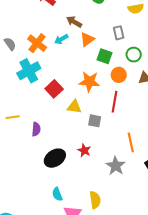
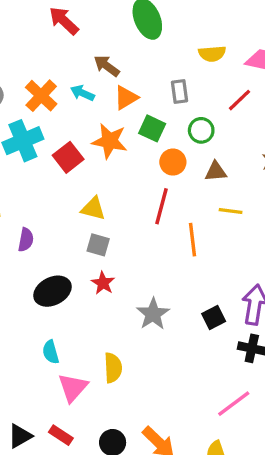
cyan arrow: (61, 39) -> (82, 93), turned 48
orange star: (89, 82) -> (110, 141), moved
red square: (54, 89) -> (68, 157), moved
gray square: (95, 121) -> (98, 245), moved
orange line: (131, 142) -> (192, 240), moved

